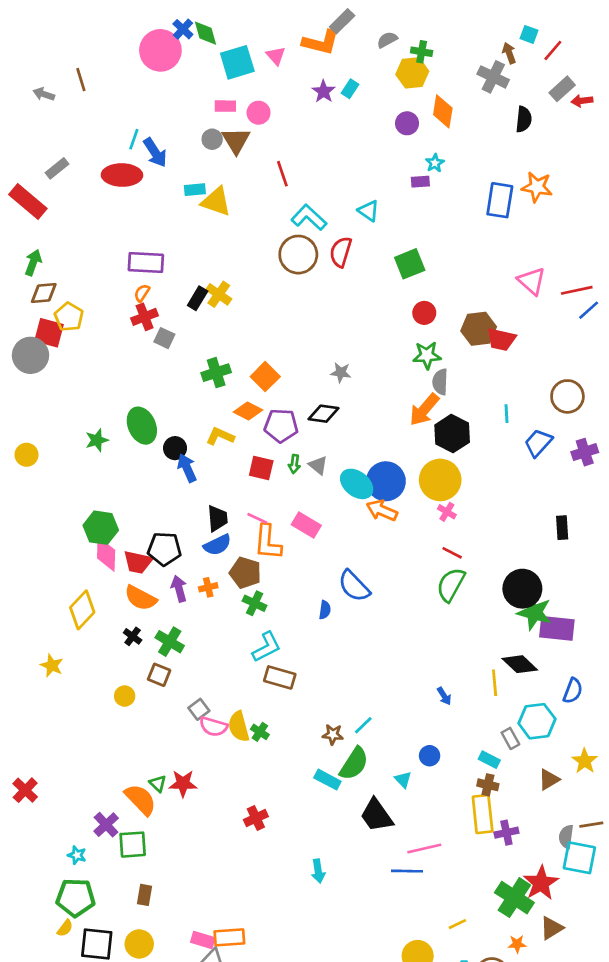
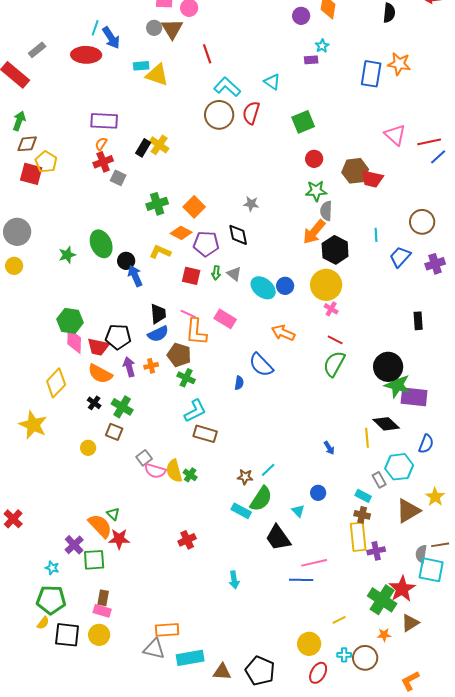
gray circle: (30, 355) -> (17, 232), moved
black diamond: (323, 414) -> (238, 235), turned 70
blue circle: (386, 481) -> (285, 286), size x0.6
orange arrow: (382, 510) -> (283, 333), moved
yellow star: (52, 666) -> (33, 425), size x1.6
brown triangle: (549, 780) -> (408, 511), size x1.5
red star: (183, 784) -> (119, 539), moved
pink rectangle: (203, 940) -> (102, 611), moved

